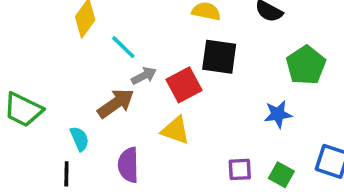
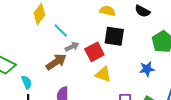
yellow triangle: (175, 130) -> (103, 74), moved
cyan semicircle: (79, 139) -> (27, 82), moved

